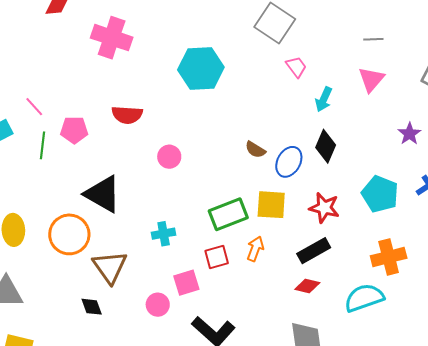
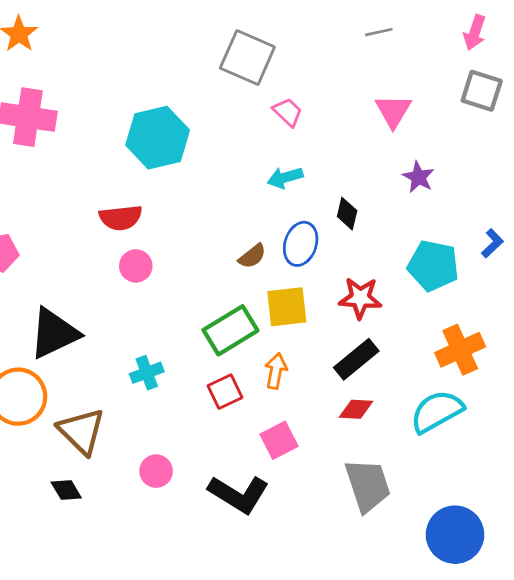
gray line: (373, 39) -> (379, 32), moved
cyan arrow: (324, 99) -> (285, 178), moved, turned 60
red semicircle: (127, 115) -> (121, 218), moved
purple star: (409, 134) -> (418, 177), moved
black diamond: (326, 146) -> (347, 214), size x0.7
brown semicircle: (255, 150) -> (252, 256), moved, turned -60
black triangle: (103, 194) -> (54, 333), turned -45
pink square: (186, 283) -> (279, 440), moved

